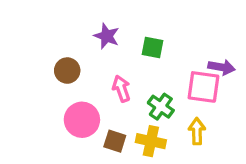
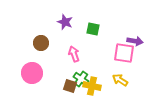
green cross: (161, 107) -> (81, 79), moved
pink circle: (82, 120) -> (32, 73), moved
yellow arrow: (197, 131) -> (120, 80), turned -56

